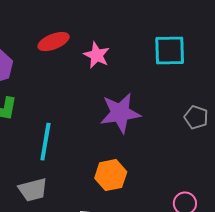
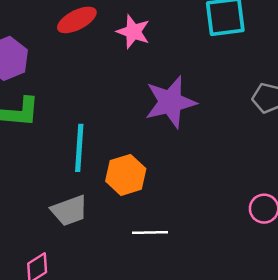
orange hexagon: (111, 175) -> (126, 175), moved

